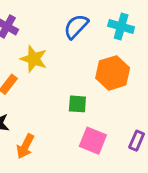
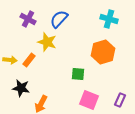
blue semicircle: (76, 26) -> (59, 19), moved

